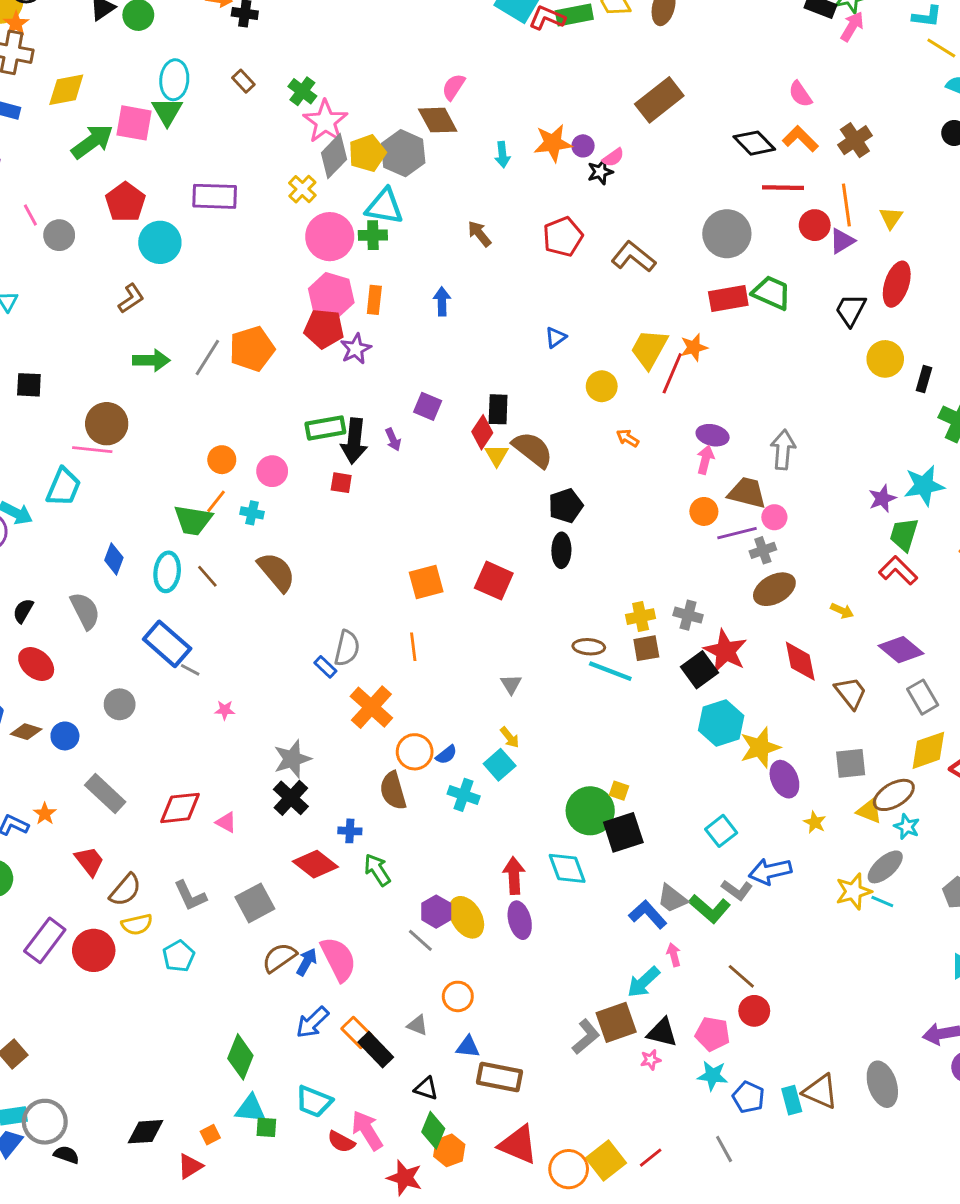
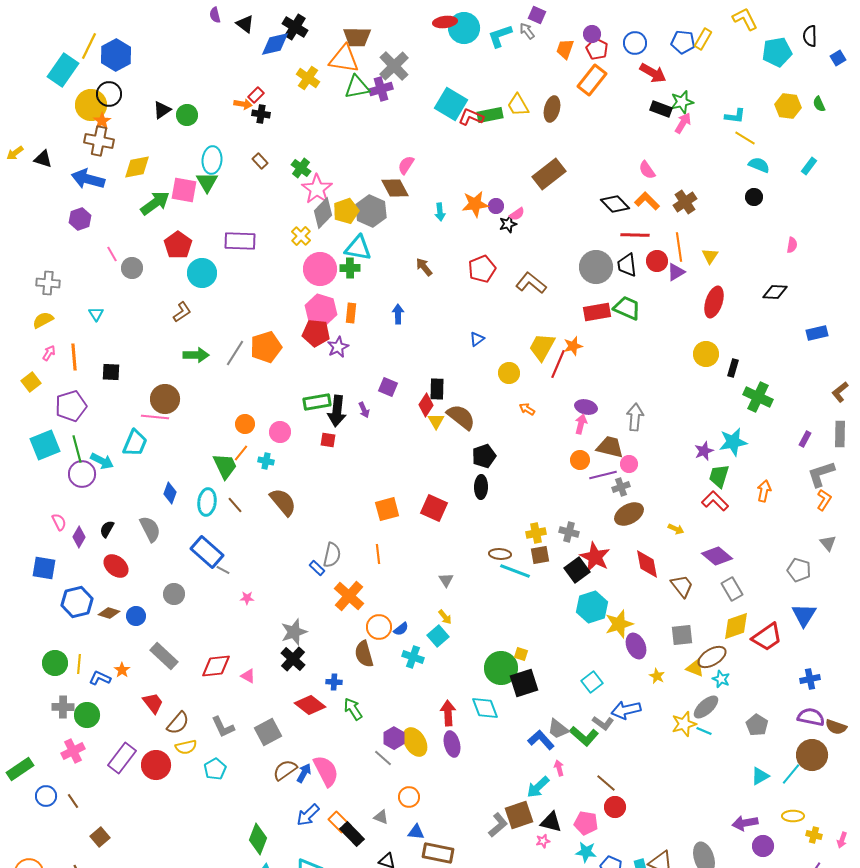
black trapezoid: (851, 310) -> (627, 265), moved, turned -35
green trapezoid: (193, 520) -> (225, 466), turned -124

